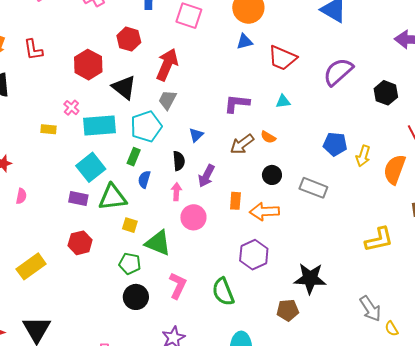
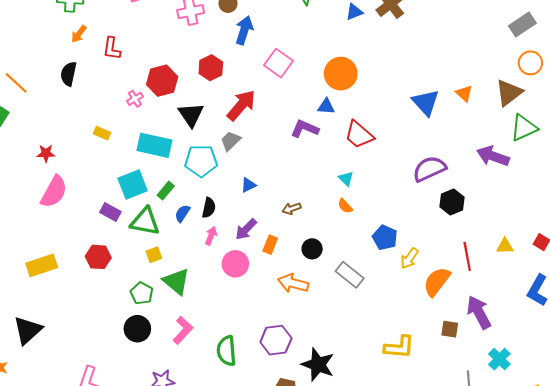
purple semicircle: (338, 72) -> (429, 169), moved
cyan triangle: (283, 101) -> (346, 179), turned 35
purple L-shape: (237, 103) -> (305, 129), moved
pink cross: (71, 108) -> (135, 99), moved
orange semicircle: (268, 137) -> (345, 206), moved
brown arrow: (242, 144) -> (292, 209), size x0.7
green rectangle: (134, 157) -> (166, 191), moved
black semicircle: (179, 161) -> (209, 208), moved
pink semicircle: (21, 196) -> (54, 192), size x2.0
orange rectangle: (235, 201) -> (270, 245), moved
pink circle: (193, 217) -> (235, 264), moved
yellow square: (130, 225) -> (154, 255), turned 35
purple hexagon: (254, 255) -> (276, 340), moved

